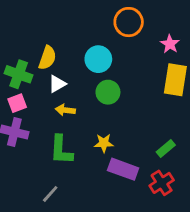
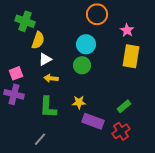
cyan circle: (98, 59) -> (86, 44), moved
green cross: (19, 74) -> (25, 21), moved

